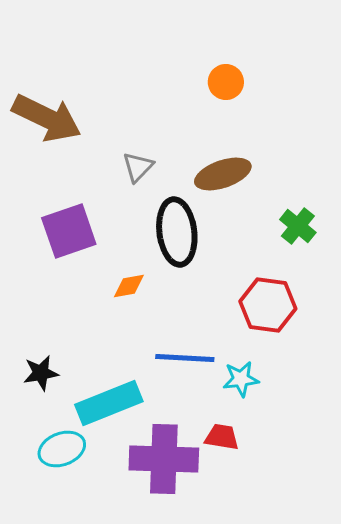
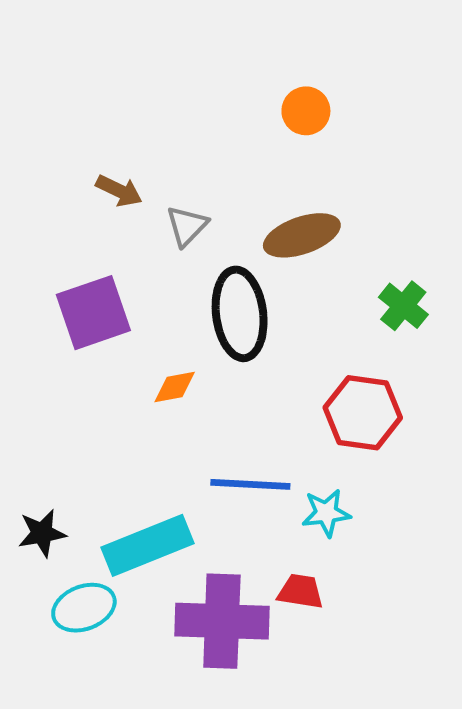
brown arrow: (47, 118) -> (119, 191), moved, size x0.5
black star: (41, 373) -> (42, 533), moved

